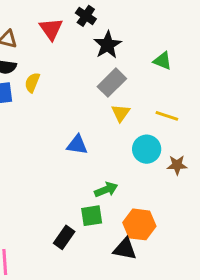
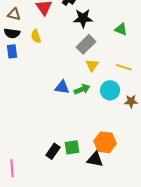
black star: (108, 45) -> (83, 18), turned 30
yellow semicircle: (32, 83) -> (36, 36), moved, turned -40
green arrow: (106, 190) -> (82, 89), moved
green square: (92, 216) -> (72, 147), moved

